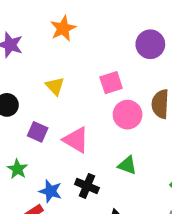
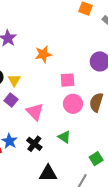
orange star: (63, 28) -> (43, 54), moved
yellow triangle: (55, 86) -> (14, 80), moved

